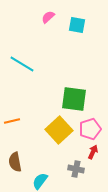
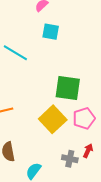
cyan square: (77, 25) -> (51, 32), moved
red arrow: (93, 152) -> (88, 151), moved

